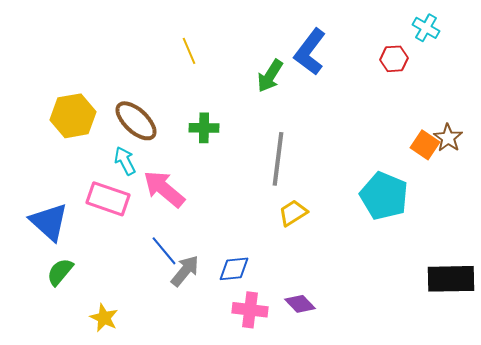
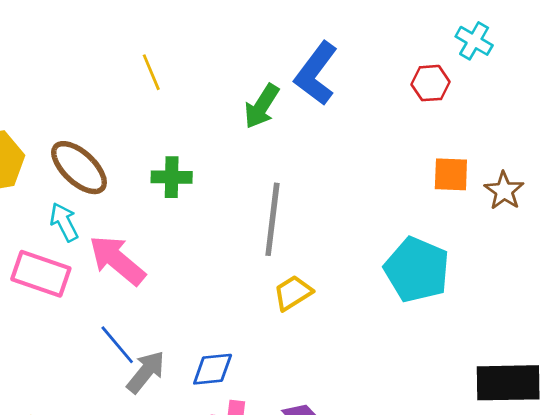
orange square: (425, 145) -> (451, 174), moved, turned -32

